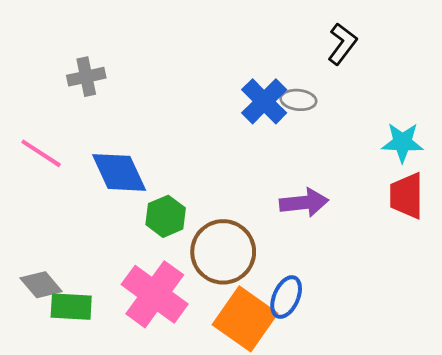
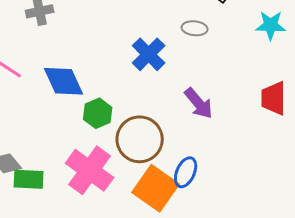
blue cross: (264, 101) -> (149, 54), moved
cyan star: (402, 142) -> (271, 25), moved
purple arrow: (304, 203) -> (199, 103), turned 56

